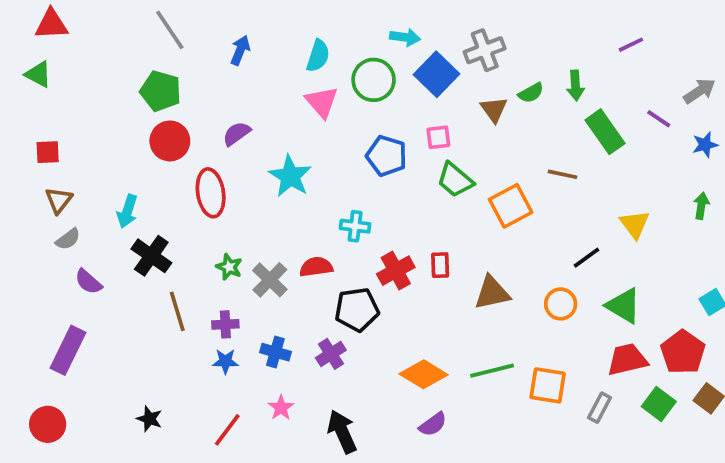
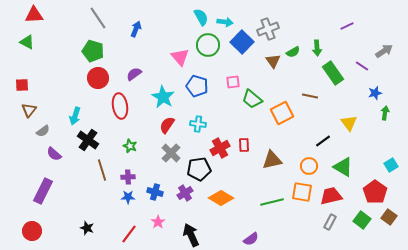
cyan semicircle: (318, 56) -> (201, 17), moved, turned -48
pink square: (438, 137) -> (233, 82), moved
blue star: (705, 145) -> (375, 93), moved
red square: (48, 152) -> (22, 85), moved
blue pentagon: (387, 156) -> (197, 86), moved
brown triangle: (59, 200) -> (29, 110), moved
red semicircle: (316, 267) -> (167, 125), moved, turned -48
gray cross: (270, 280) -> (171, 153), moved
red trapezoid: (627, 359) -> (331, 196), moved
orange diamond: (424, 374) -> (221, 198), moved
orange square: (548, 385) -> (302, 192), moved
purple semicircle: (433, 424) -> (251, 239), moved

